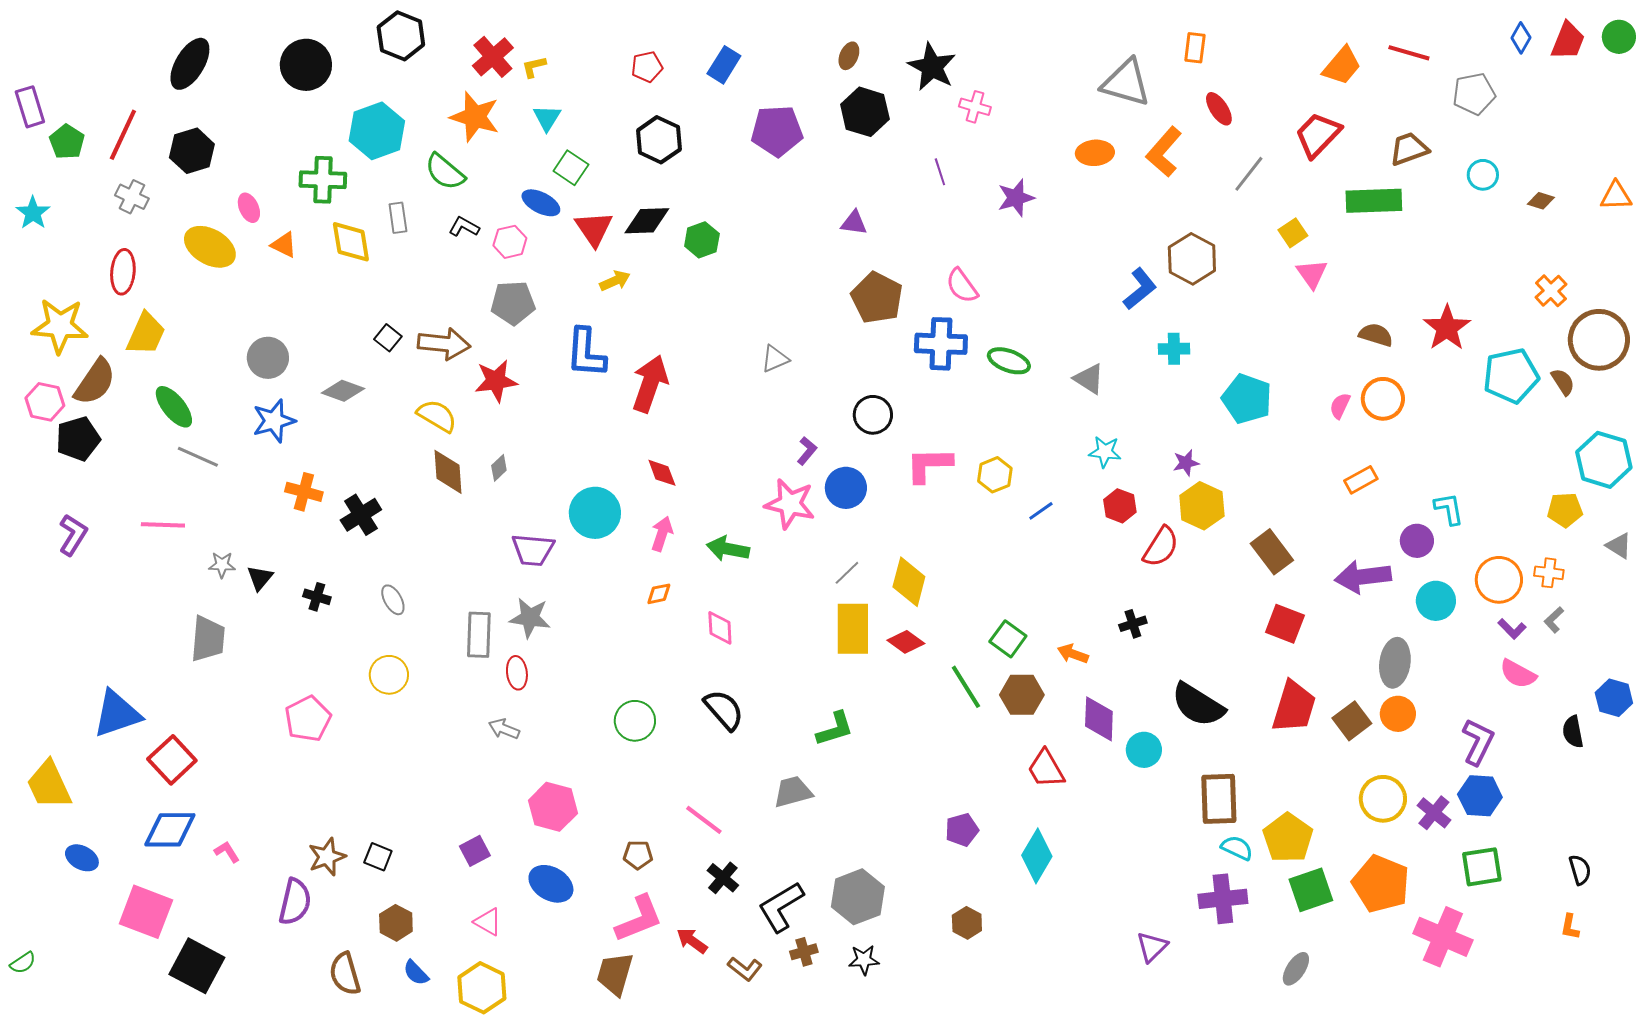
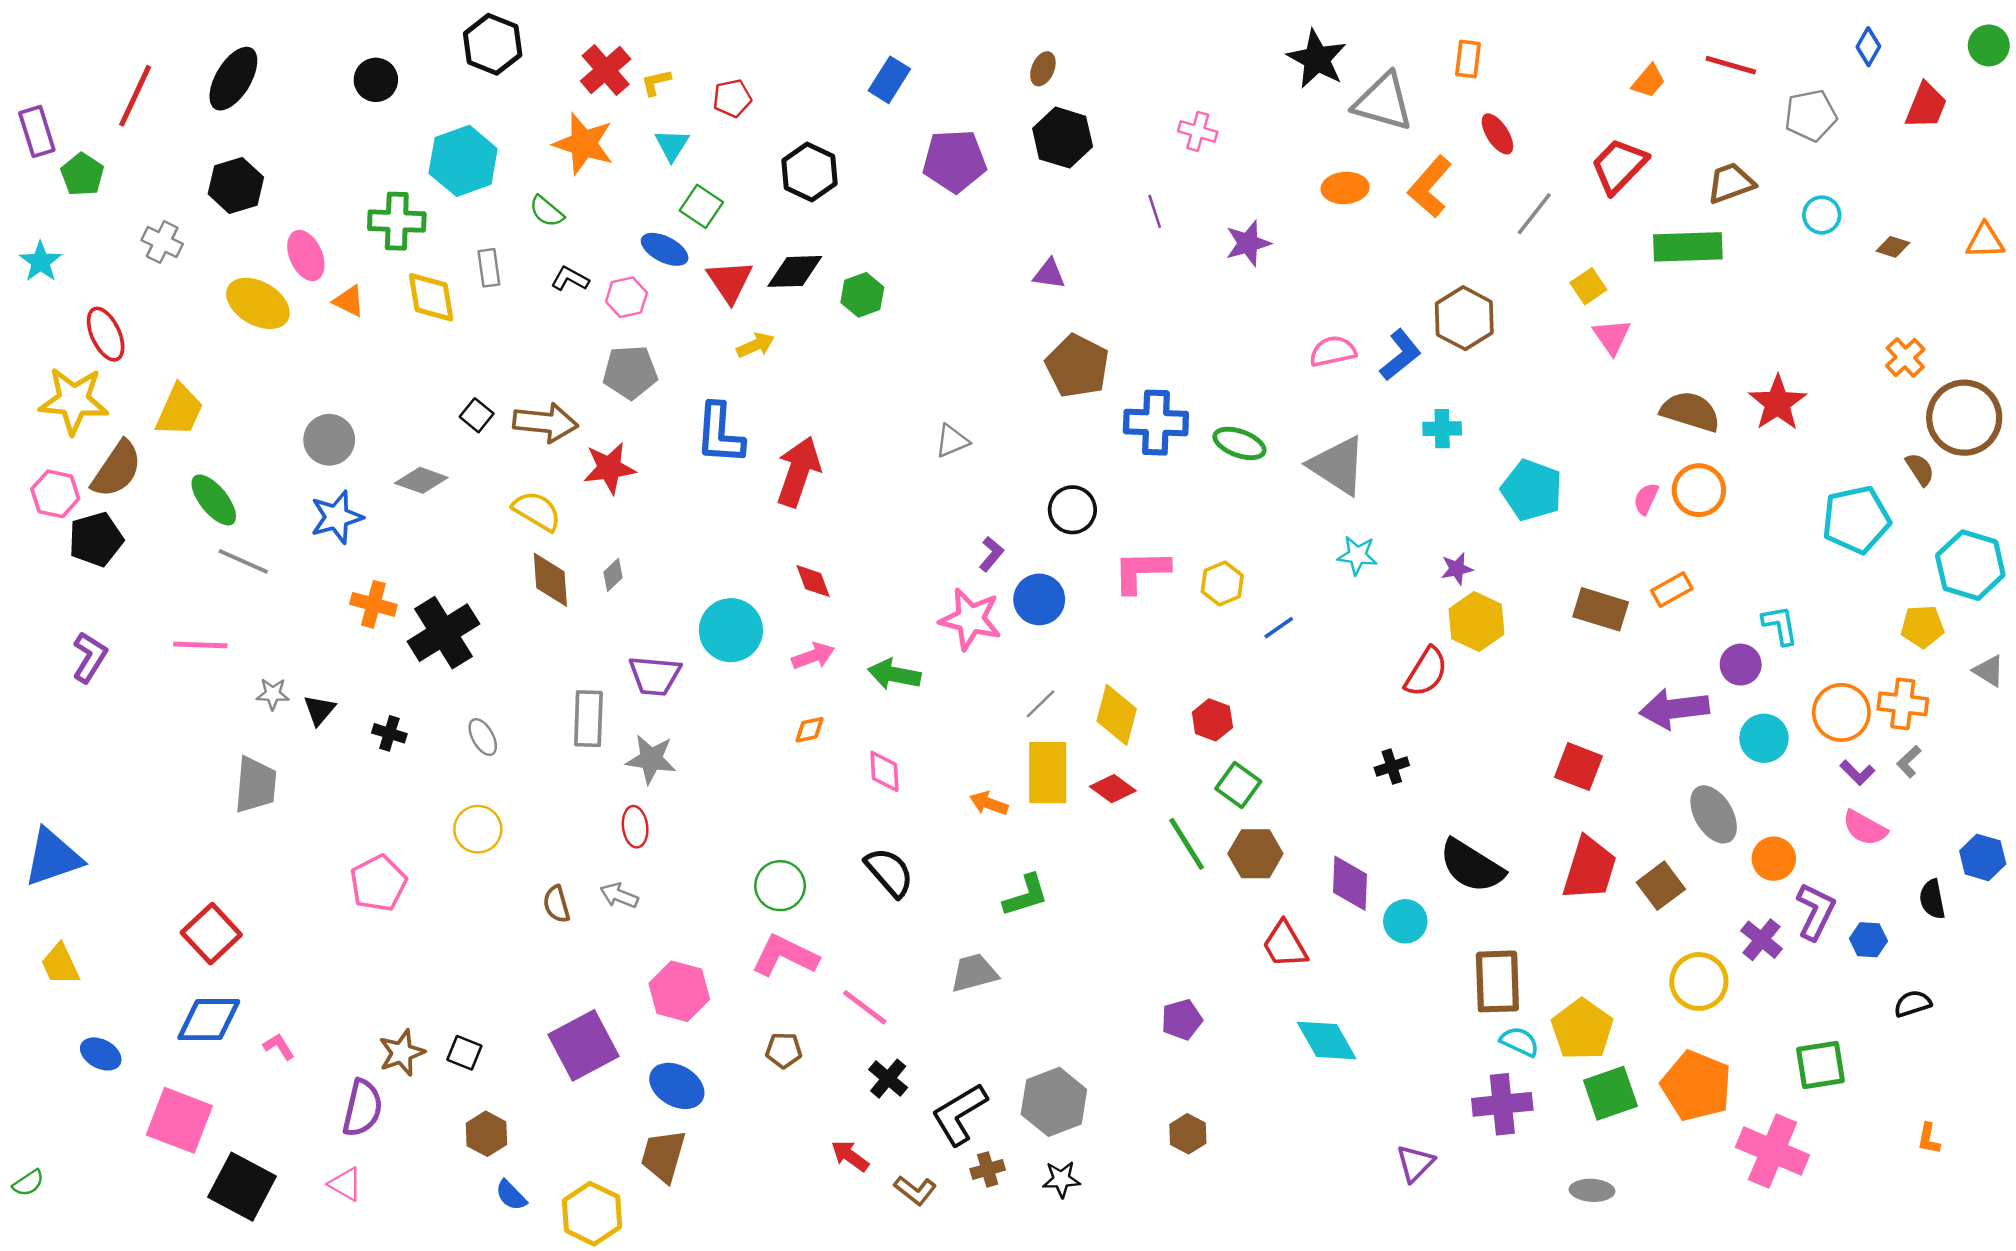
red trapezoid: (1568, 41) -> (1926, 106), moved
black circle: (306, 65) -> (376, 80), size x0.7
orange trapezoid: (1342, 66) -> (1649, 81), size x0.7
red pentagon: (647, 67) -> (732, 98), moved
black star: (932, 67) -> (1317, 59), moved
red line: (123, 135) -> (135, 96), moved
green semicircle: (445, 172) -> (547, 211), size x0.7
pink ellipse: (249, 208) -> (306, 256), size x1.4
red ellipse: (123, 272) -> (106, 334), moved, turned -30
pink semicircle: (962, 286) -> (1333, 351), moved, turned 114
brown semicircle: (1376, 335) -> (1690, 412), size x1.4
cyan pentagon: (1511, 376) -> (1856, 520), moved
gray triangle: (1089, 379) -> (1338, 466), size x1.6
red hexagon: (1120, 506) -> (1212, 720), moved
black cross: (361, 515) -> (443, 633), size x1.4
pink arrow: (662, 534) -> (813, 656), turned 52
brown rectangle: (1272, 552) -> (1601, 609), moved, turned -36
orange cross: (1549, 573) -> (1903, 704), size x1.4
gray rectangle: (479, 635) -> (588, 719), moved
orange arrow: (1073, 654) -> (989, 803), moved
gray ellipse: (1395, 663) -> (1714, 814), turned -39
blue triangle: (117, 714) -> (53, 857), moved
orange circle: (1398, 714) -> (1774, 859), moved
yellow trapezoid: (49, 785) -> (60, 964), size x0.7
blue hexagon: (1480, 796) -> (1868, 940), moved, size x0.7
purple cross: (1434, 813) -> (1762, 940), moved
purple square: (475, 851) -> (583, 1045), size x1.8
cyan diamond: (1037, 856) -> (1327, 1040), moved, turned -60
black semicircle: (1580, 870) -> (1913, 1004), moved, turned -92
pink L-shape: (639, 919) -> (785, 956), moved, turned -132
pink triangle: (488, 922) -> (345, 1184), moved
gray ellipse: (1296, 969) -> (1592, 1190), turned 60
brown semicircle: (345, 974) -> (556, 904), moved, size x0.7
brown trapezoid: (615, 974) -> (663, 1156), moved

